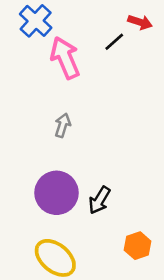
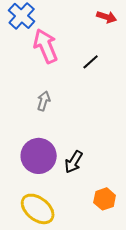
black line: (114, 42) -> (91, 62), moved

